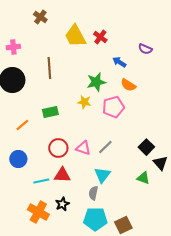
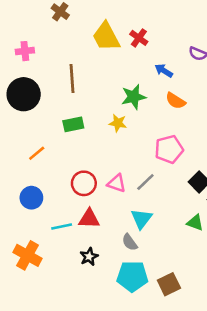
pink pentagon: (113, 107) -> (169, 149), moved
green rectangle: (50, 112) -> (73, 124), moved
gray semicircle: (93, 193) -> (130, 242), turned -48
orange cross: (38, 212) -> (28, 255), moved

